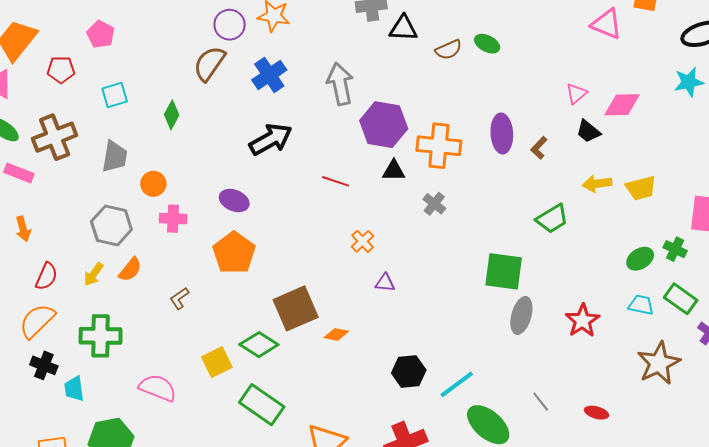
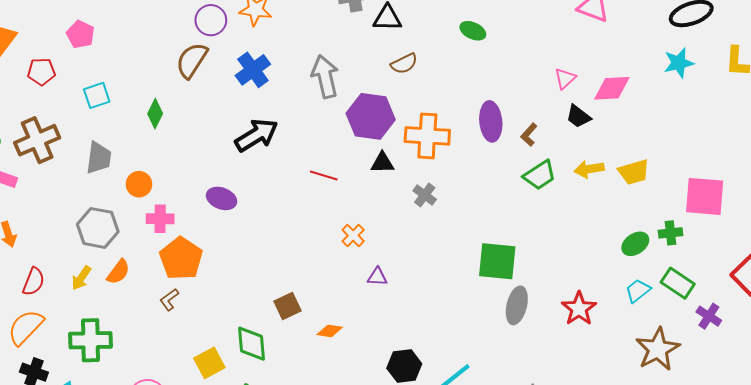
brown semicircle: (449, 50) -> (404, 64), moved
green trapezoid: (552, 219) -> (540, 175), moved
green cross: (675, 249) -> (671, 233), turned -30
orange pentagon: (234, 253) -> (181, 259), moved
cyan trapezoid: (641, 305) -> (638, 291), turned -48
brown square: (296, 308) -> (287, 306), size x0.6
green diamond: (259, 345) -> (252, 344), turned 54

